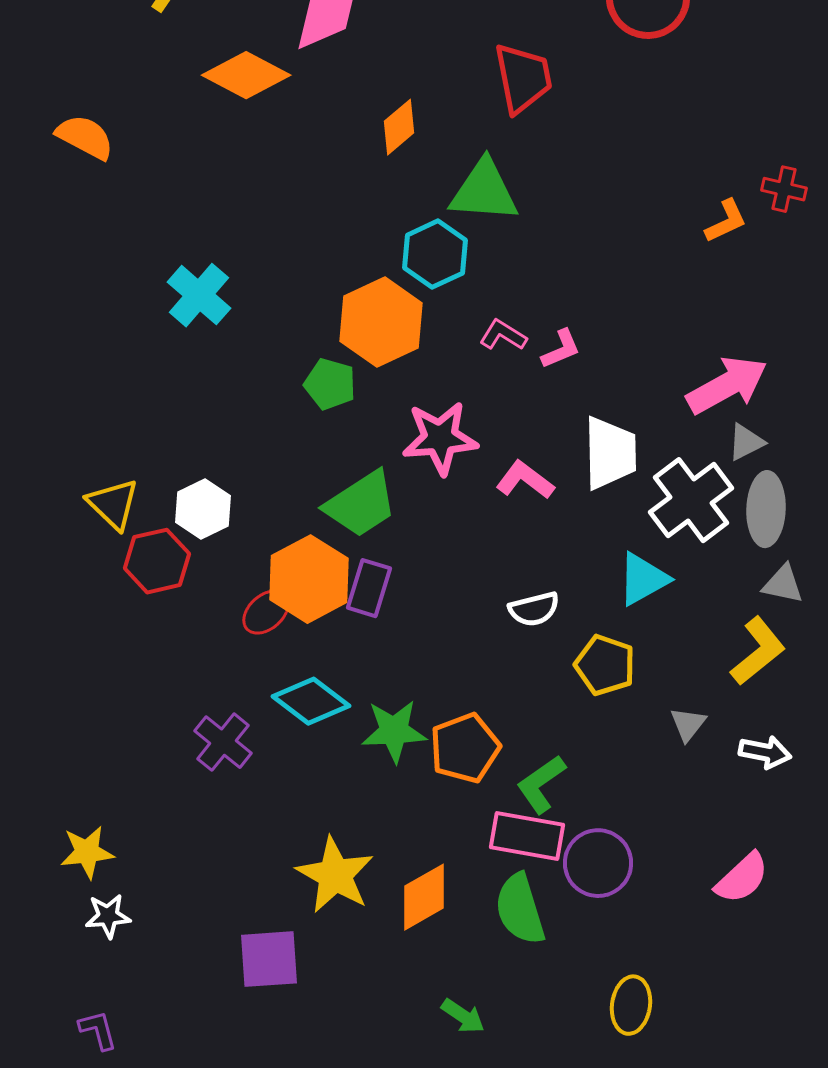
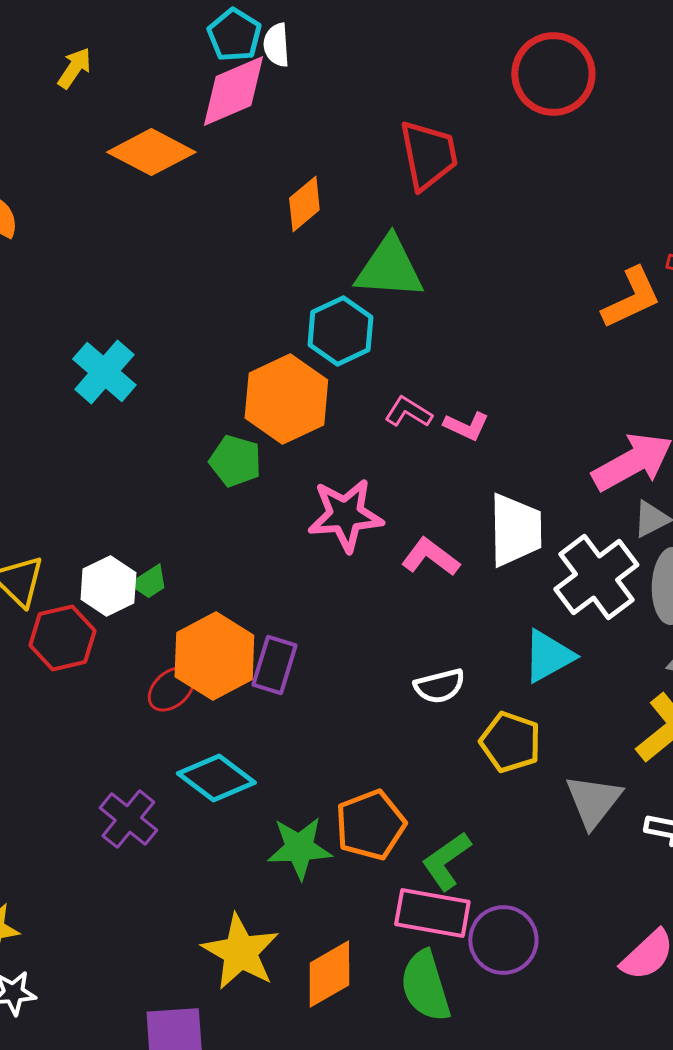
orange L-shape: (726, 221) -> (631, 298), size x1.4
pink L-shape: (561, 349) -> (466, 426), turned 48
green trapezoid: (361, 504) -> (149, 582), moved, size x0.5
gray triangle: (688, 724) -> (593, 801), size x1.6
green star: (394, 731) -> (299, 848), moved

